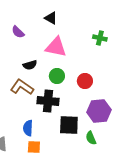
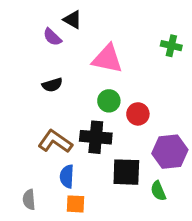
black triangle: (51, 18) -> (73, 20), moved
black semicircle: (30, 65) -> (52, 85), moved
red circle: (85, 81) -> (138, 114), moved
brown L-shape: (22, 87) -> (55, 142), moved

